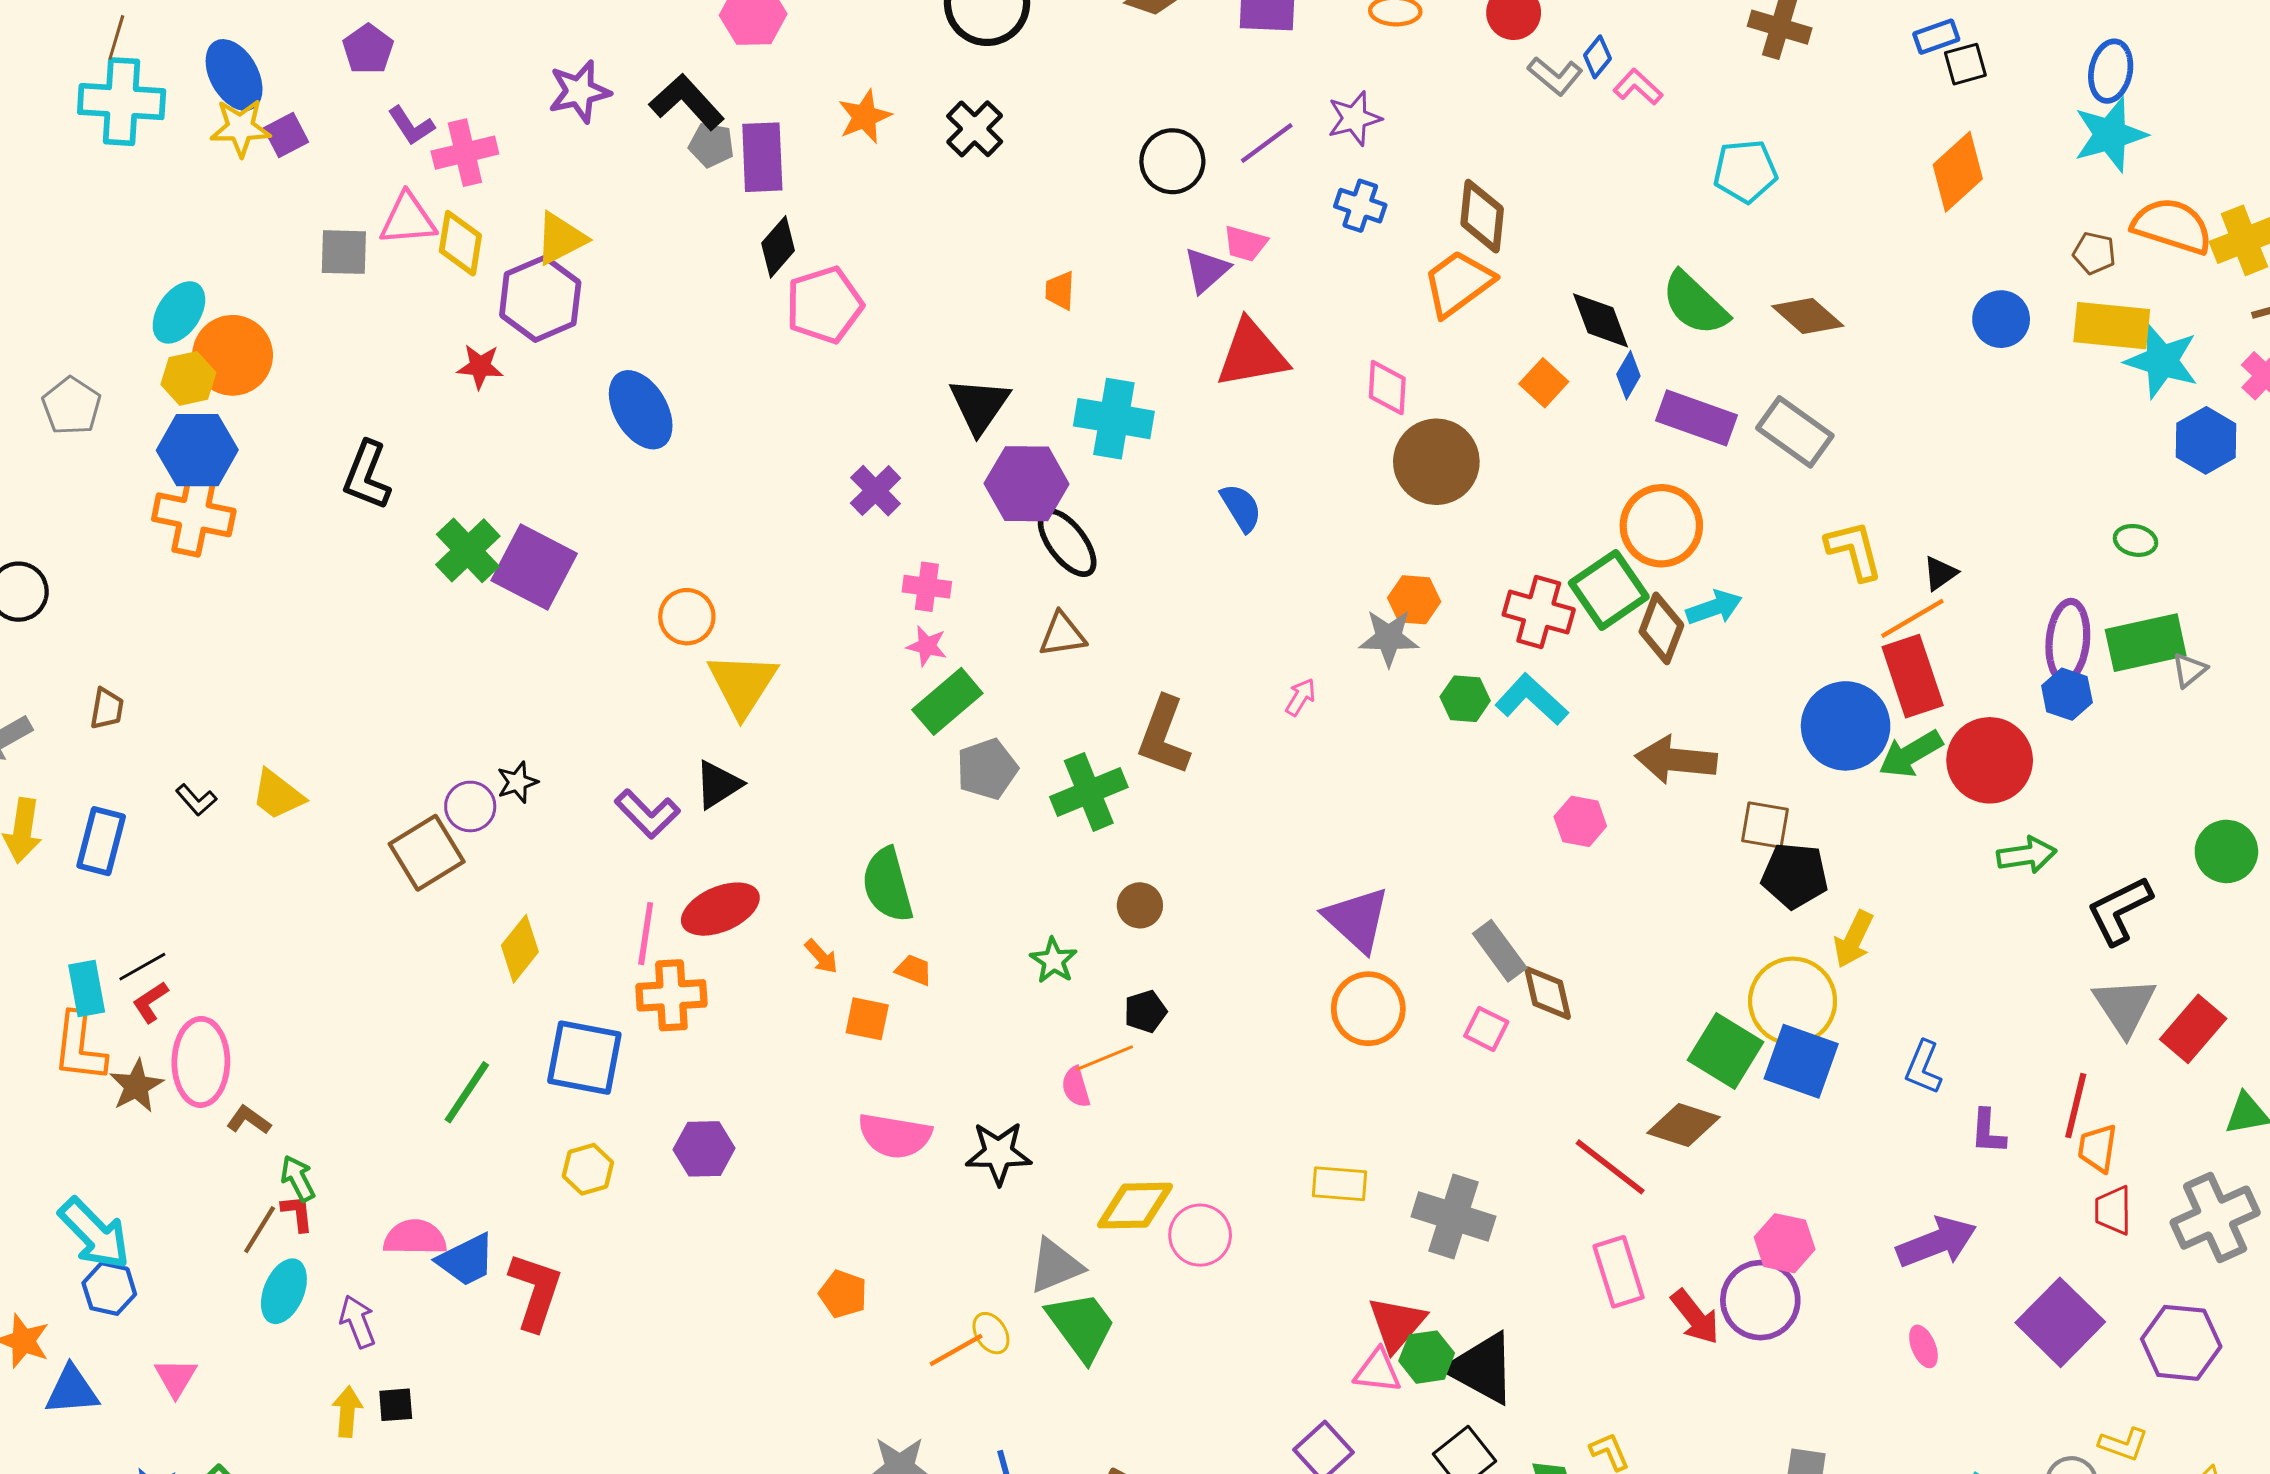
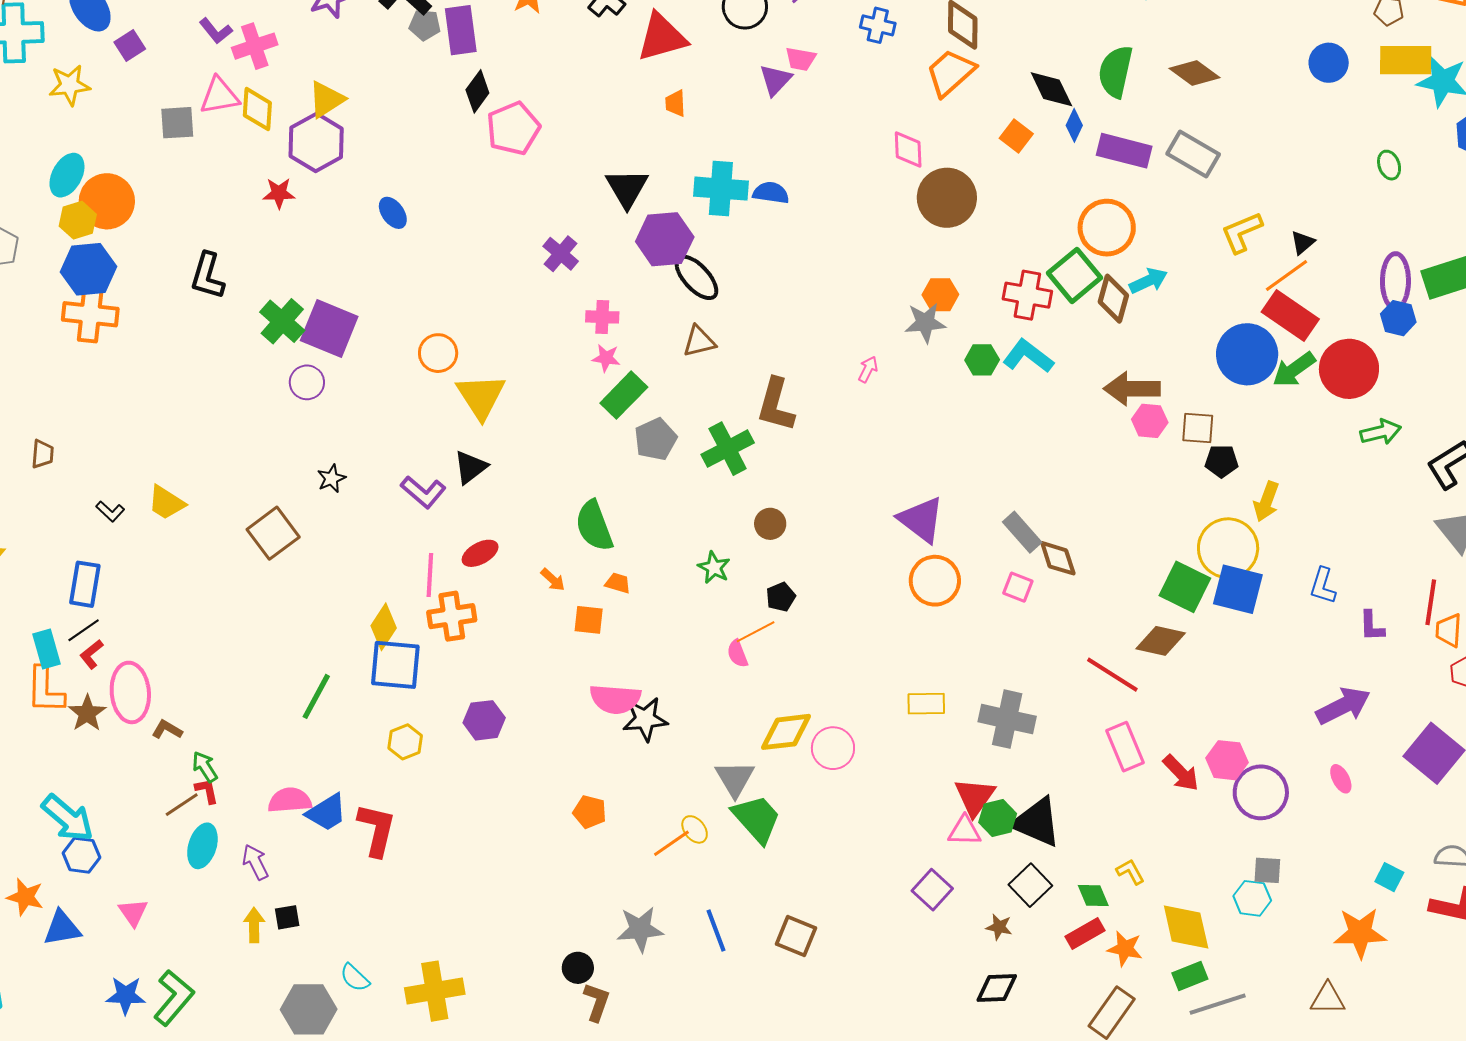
yellow star: (240, 128) -> (69, 85), moved
green semicircle: (1695, 304) -> (1116, 72), turned 64
red triangle: (1252, 354) -> (662, 37), moved
blue ellipse: (641, 410) -> (393, 213), size x0.6
blue semicircle: (1241, 508) -> (771, 193), moved, turned -45
green ellipse: (2135, 540) -> (1389, 165), moved, turned 64
yellow L-shape: (1854, 550) -> (1242, 232), turned -93
red rectangle: (1913, 676) -> (1290, 316), turned -32
purple circle: (470, 806) -> (307, 382), moved
pink hexagon: (1580, 821) -> (1150, 421), moved
blue rectangle: (101, 841) -> (85, 584), moved
black pentagon: (1795, 876) -> (1222, 461), size x0.7
red ellipse: (720, 909) -> (480, 553), size x0.7
yellow diamond: (520, 949) -> (384, 627), moved
black star: (999, 1153) -> (645, 719), moved
brown line: (260, 1230) -> (182, 805), turned 30
pink hexagon: (1785, 1243) -> (1227, 760), moved
gray triangle: (1055, 1266) -> (735, 779), turned -33
purple circle: (1760, 1300) -> (1261, 792), moved

